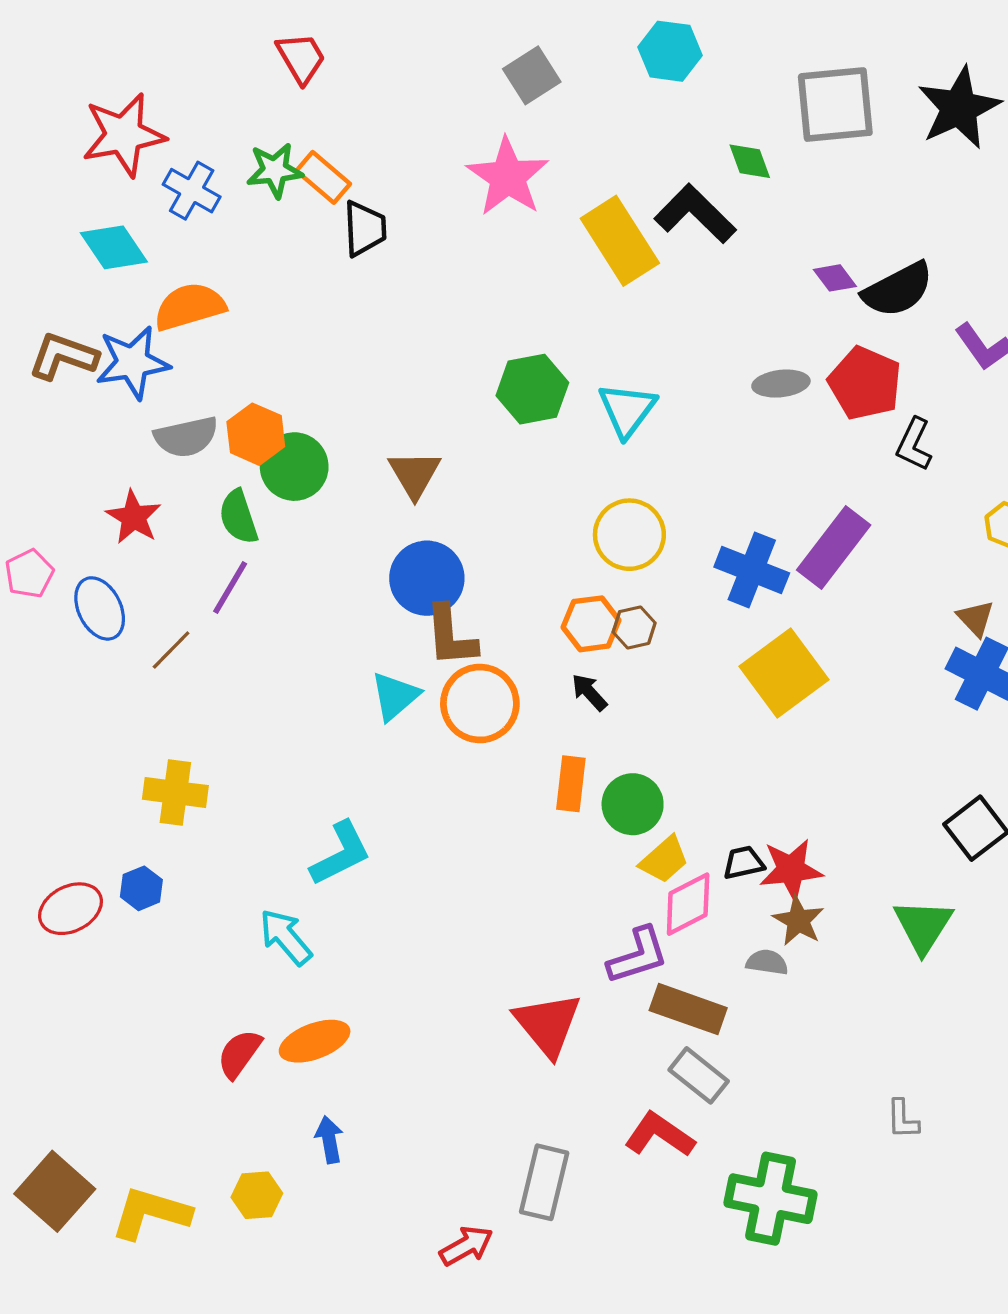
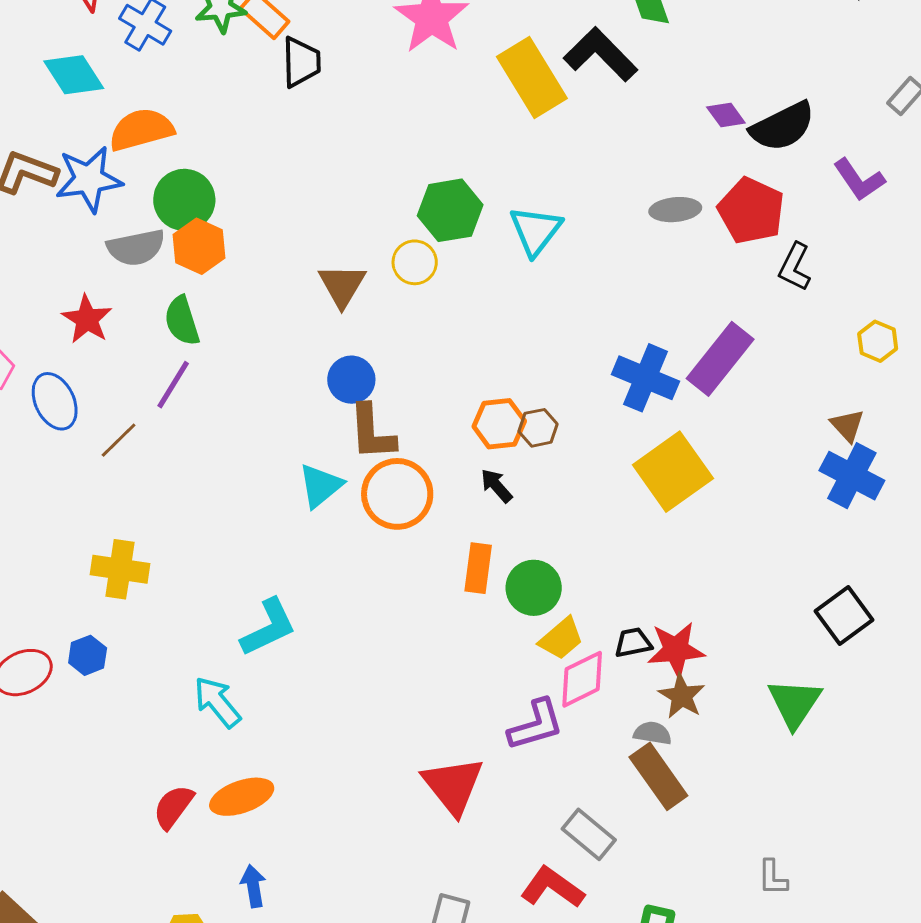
green circle: (294, 467) -> (184, 200), moved
yellow circle: (629, 535) -> (415, 262), moved, size x0.7
blue circle: (427, 578) -> (351, 380), size x0.7
brown rectangle: (688, 1009) -> (658, 776), moved, turned 34

